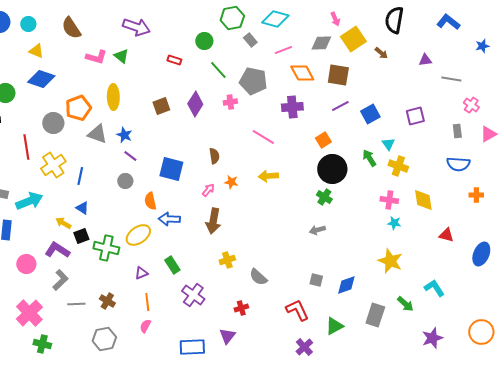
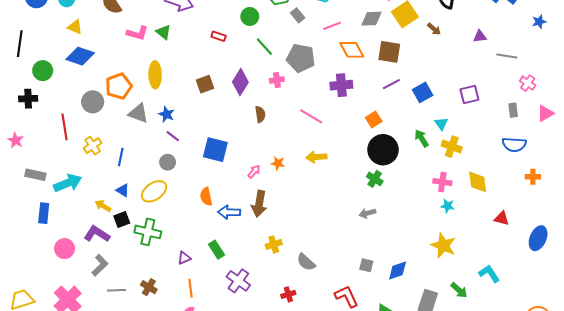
brown semicircle: (214, 156) -> (260, 114), moved
yellow cross: (53, 165) -> (93, 146), size x0.7
orange semicircle: (150, 201) -> (206, 197), moved
blue arrow: (169, 219) -> (229, 212), moved
yellow ellipse: (138, 235) -> (154, 191), moved

